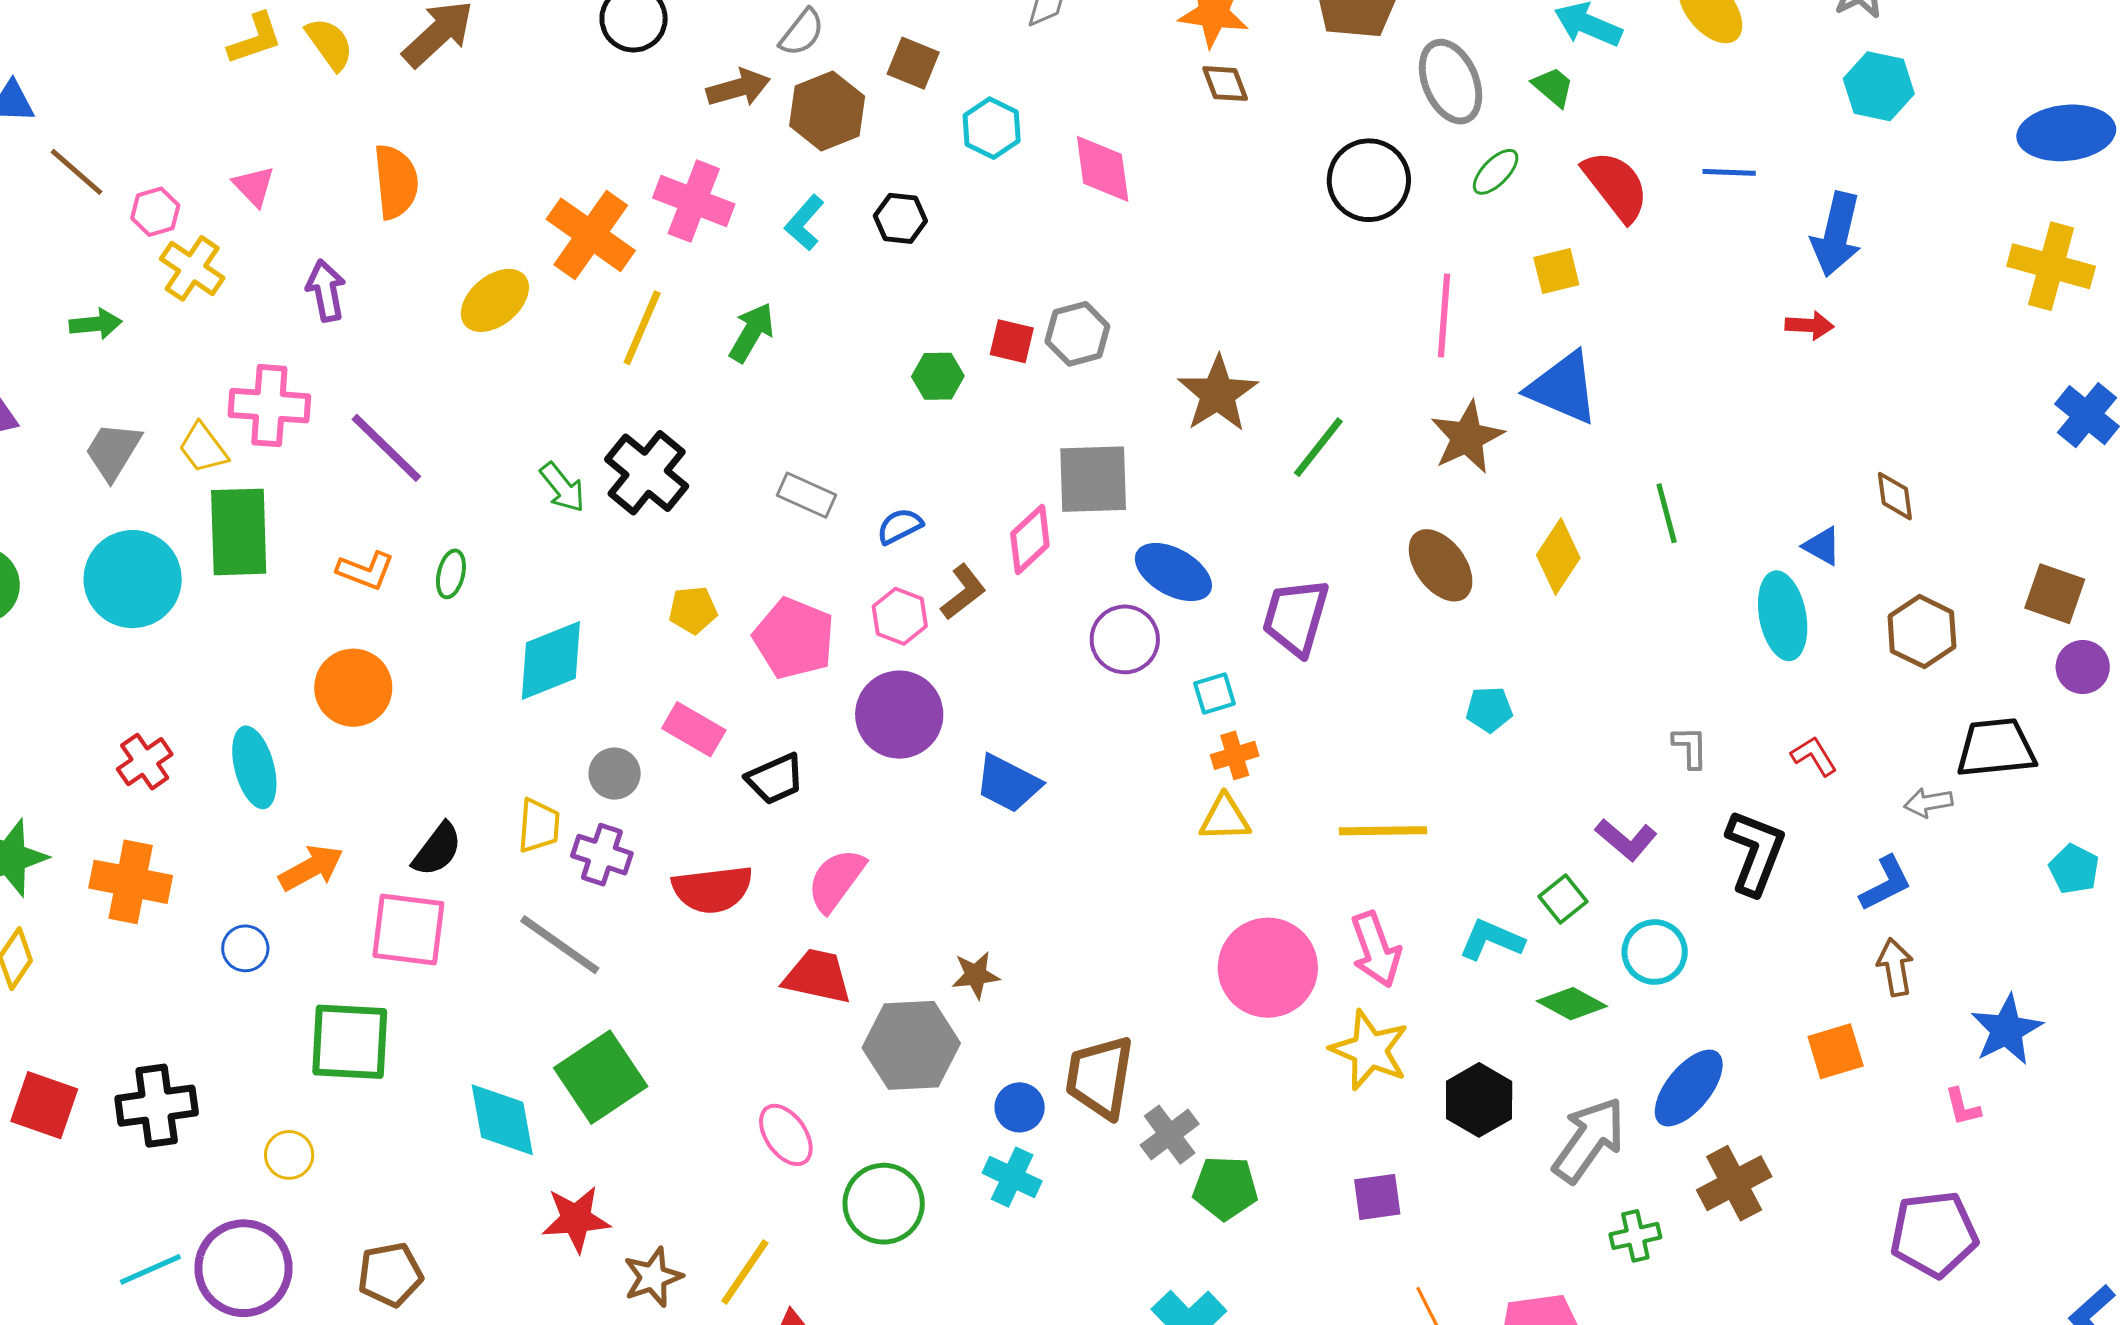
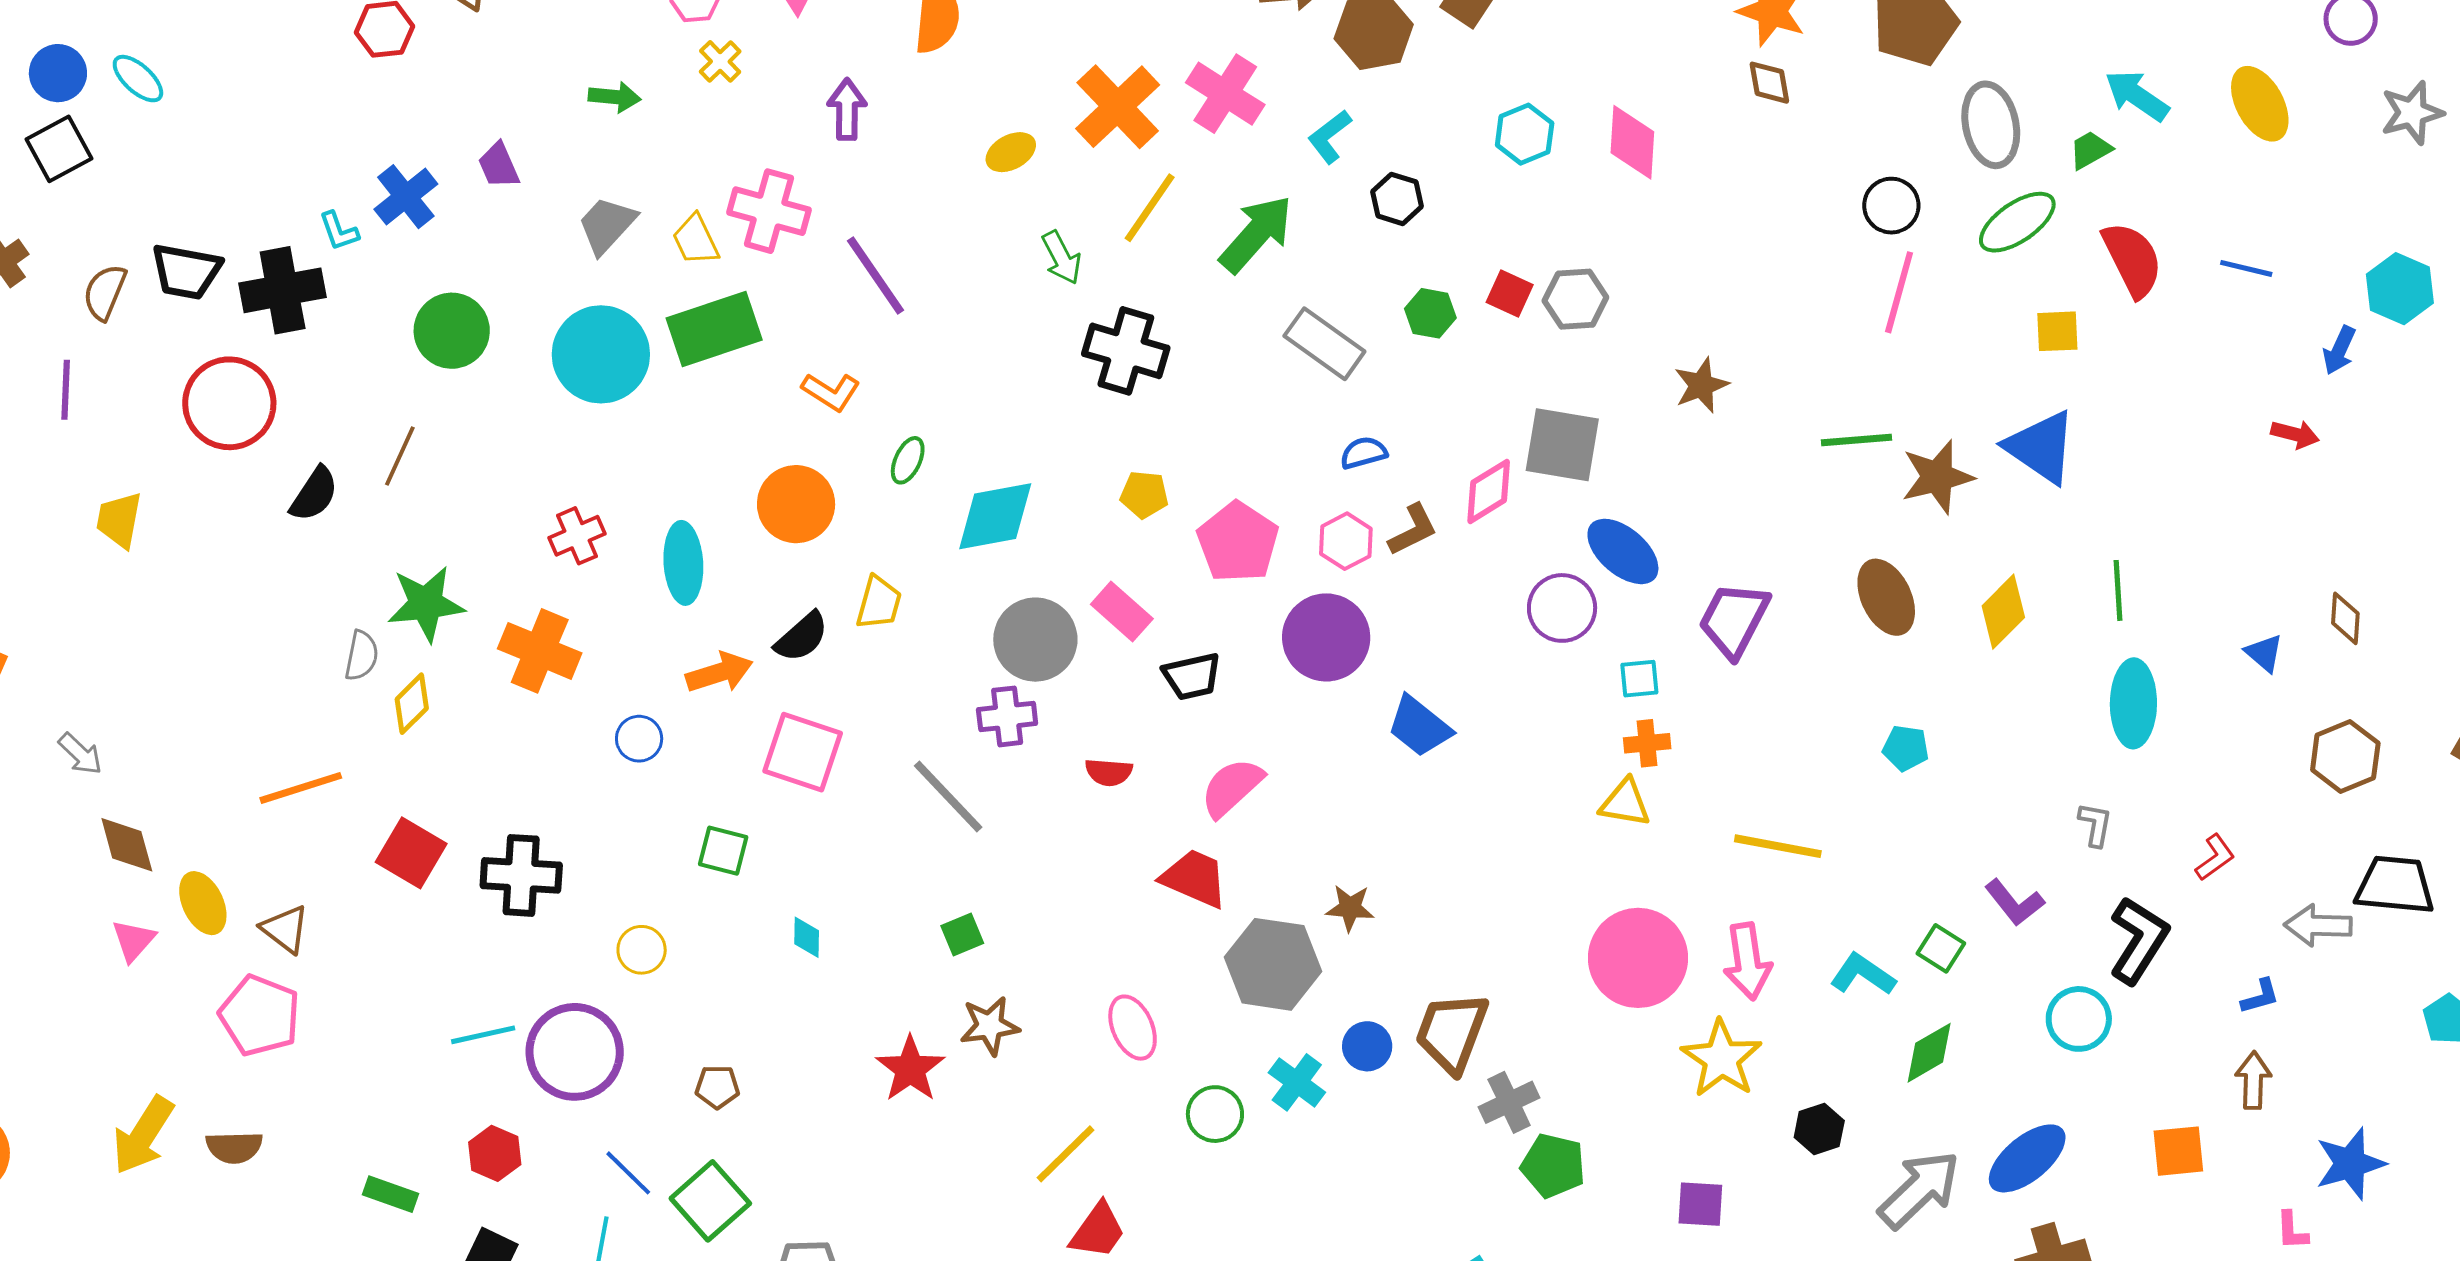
cyan hexagon: (1879, 86) -> (2400, 289), moved
green trapezoid: (1553, 87) -> (2090, 150), turned -81
cyan hexagon: (992, 128) -> (1525, 134), moved
green ellipse: (1496, 172) -> (2017, 222), size x1.5
black circle: (1369, 180) -> (1891, 206), size x0.7
black hexagon: (900, 218) -> (1397, 199), moved
blue arrow: (1836, 234) -> (2339, 350), size x0.6
yellow cross: (192, 268) -> (720, 61), size x0.7
yellow ellipse: (495, 300) -> (1011, 152), size x0.7
pink line: (1444, 316) -> (1899, 292), moved
green arrow: (752, 332) -> (1256, 234), size x1.4
brown star: (1218, 394) -> (1701, 385), size x0.7
green line: (1318, 447) -> (1856, 440), moved, turned 36
black cross: (647, 473) -> (1126, 351), turned -34
green arrow: (562, 487) -> (1061, 258), moved
gray rectangle: (806, 495) -> (1324, 344), moved, size x1.4
green rectangle: (239, 532) -> (714, 329), turned 62
green ellipse: (451, 574) -> (908, 460), moved
cyan ellipse: (1783, 616) -> (2133, 703), moved
red L-shape: (1814, 756) -> (2215, 857), turned 75
gray circle: (615, 774) -> (1035, 640), size x1.6
gray arrow: (1928, 803) -> (2318, 925), size x1.4
yellow trapezoid: (539, 826) -> (879, 603), moved
black semicircle: (437, 849) -> (802, 637), moved
purple cross: (602, 855) -> (1007, 716), turned -36
blue L-shape: (1886, 884) -> (2260, 996), size x0.7
red semicircle: (712, 889) -> (1109, 772), size x0.6
green square: (1563, 899) -> (1941, 948), turned -30
cyan circle: (1655, 952) -> (2079, 1019), moved
green diamond: (1572, 1004) -> (1929, 1053), turned -70
green square: (350, 1042) -> (723, 851), size x0.6
green square: (601, 1077) -> (962, 935), size x0.5
black hexagon: (1479, 1100) -> (1819, 1129), size x0.7
cyan diamond: (502, 1120) -> (807, 937), moved, size x0.5
cyan cross: (1012, 1177) -> (1297, 1082), moved
green circle: (884, 1204) -> (1215, 1114), size x0.7
red star: (576, 1219) -> (910, 1069), turned 30
brown pentagon: (390, 1274) -> (717, 1087), size x0.7
brown star: (653, 1277) -> (990, 1026), moved

